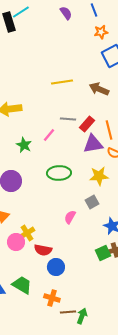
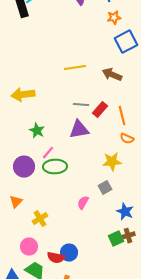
pink line: (49, 135) -> (48, 153), moved
purple triangle: (93, 144) -> (79, 130), moved
green ellipse: (59, 173) -> (55, 167), moved
pink circle: (16, 242) -> (29, 247), moved
red semicircle: (43, 250) -> (56, 258), moved

